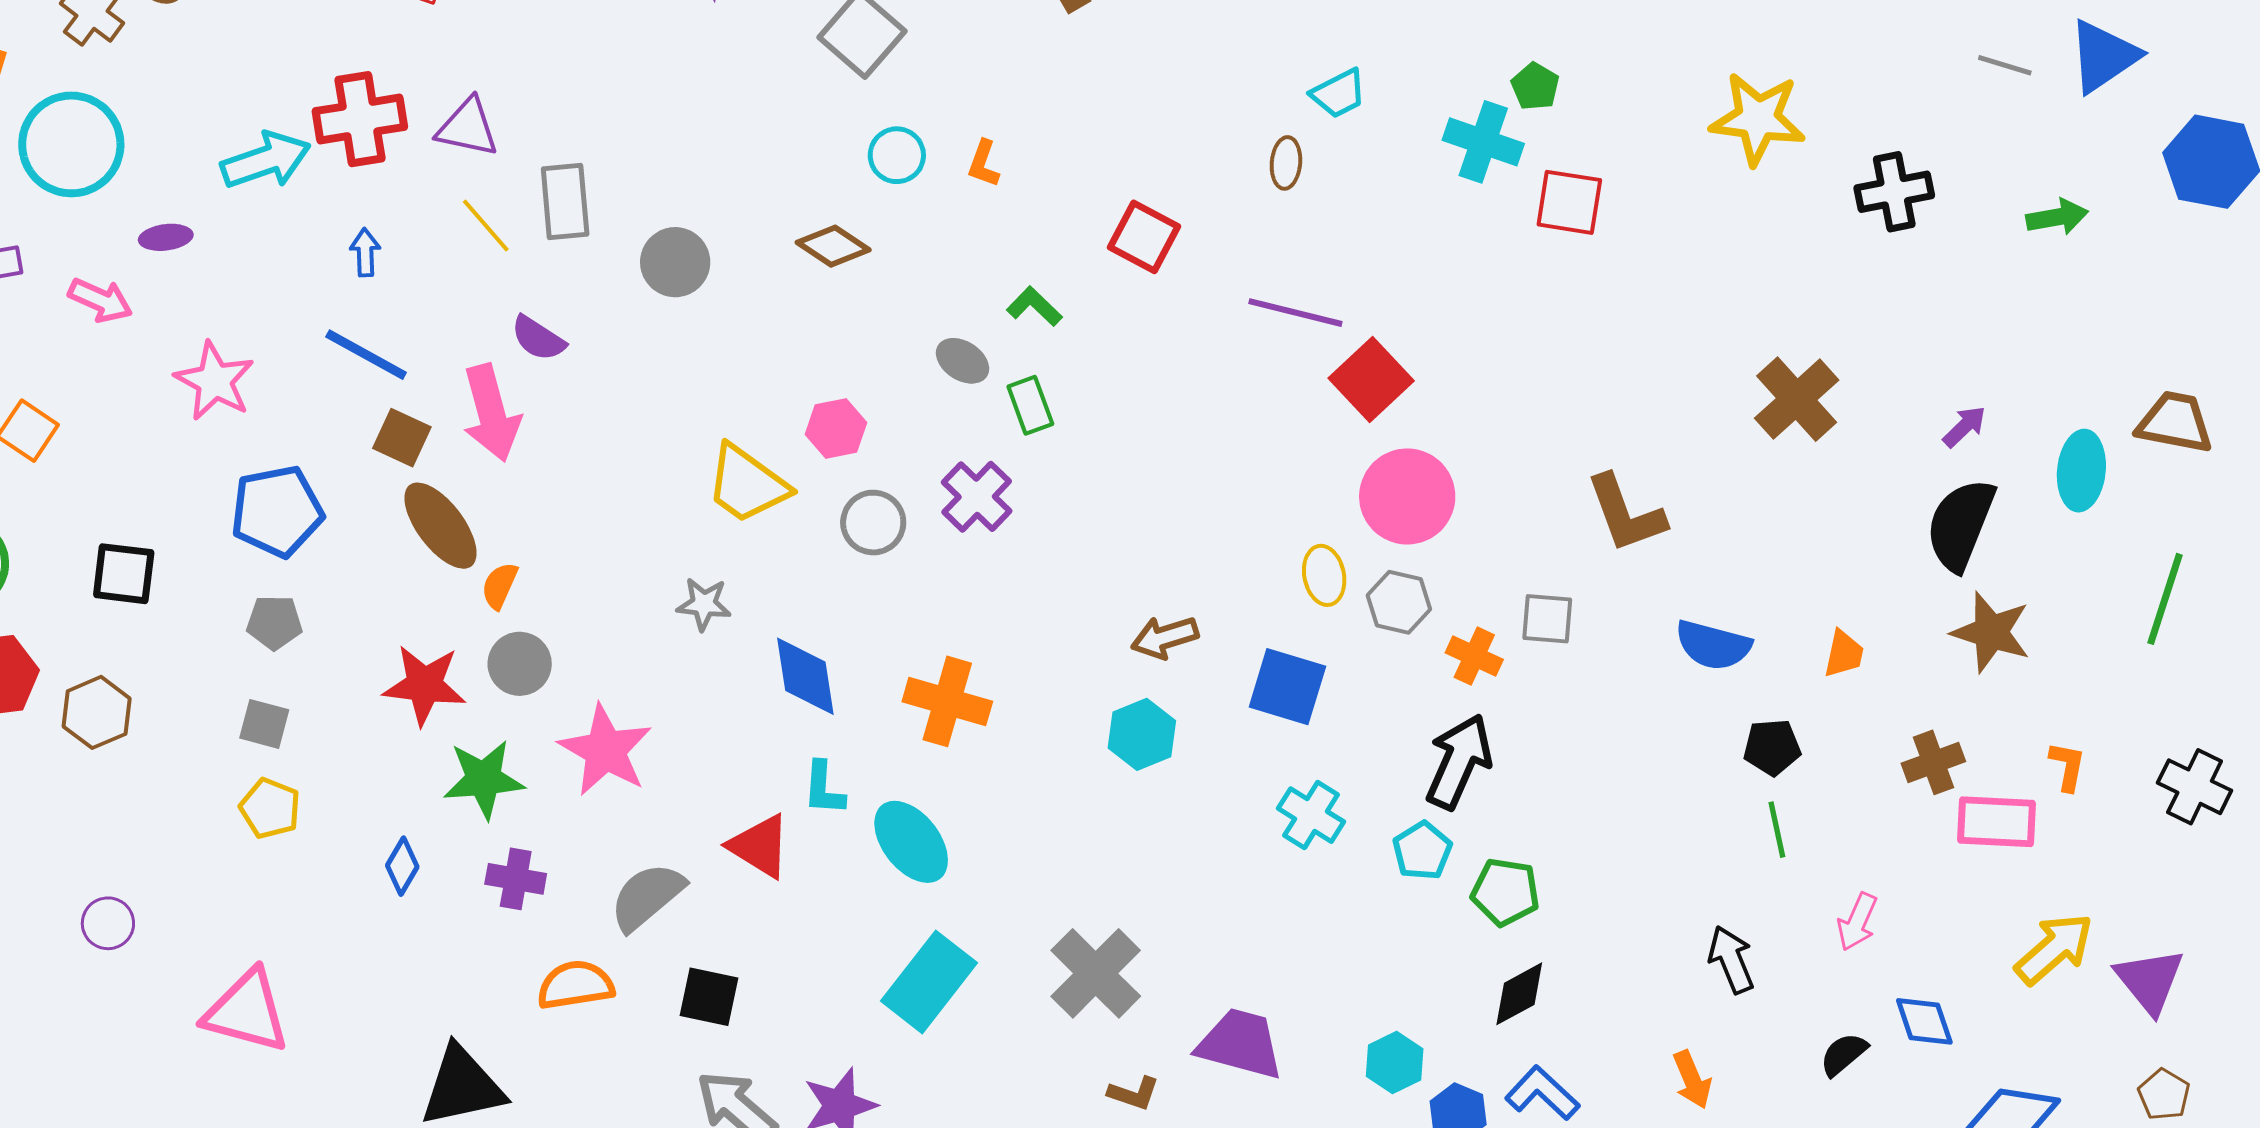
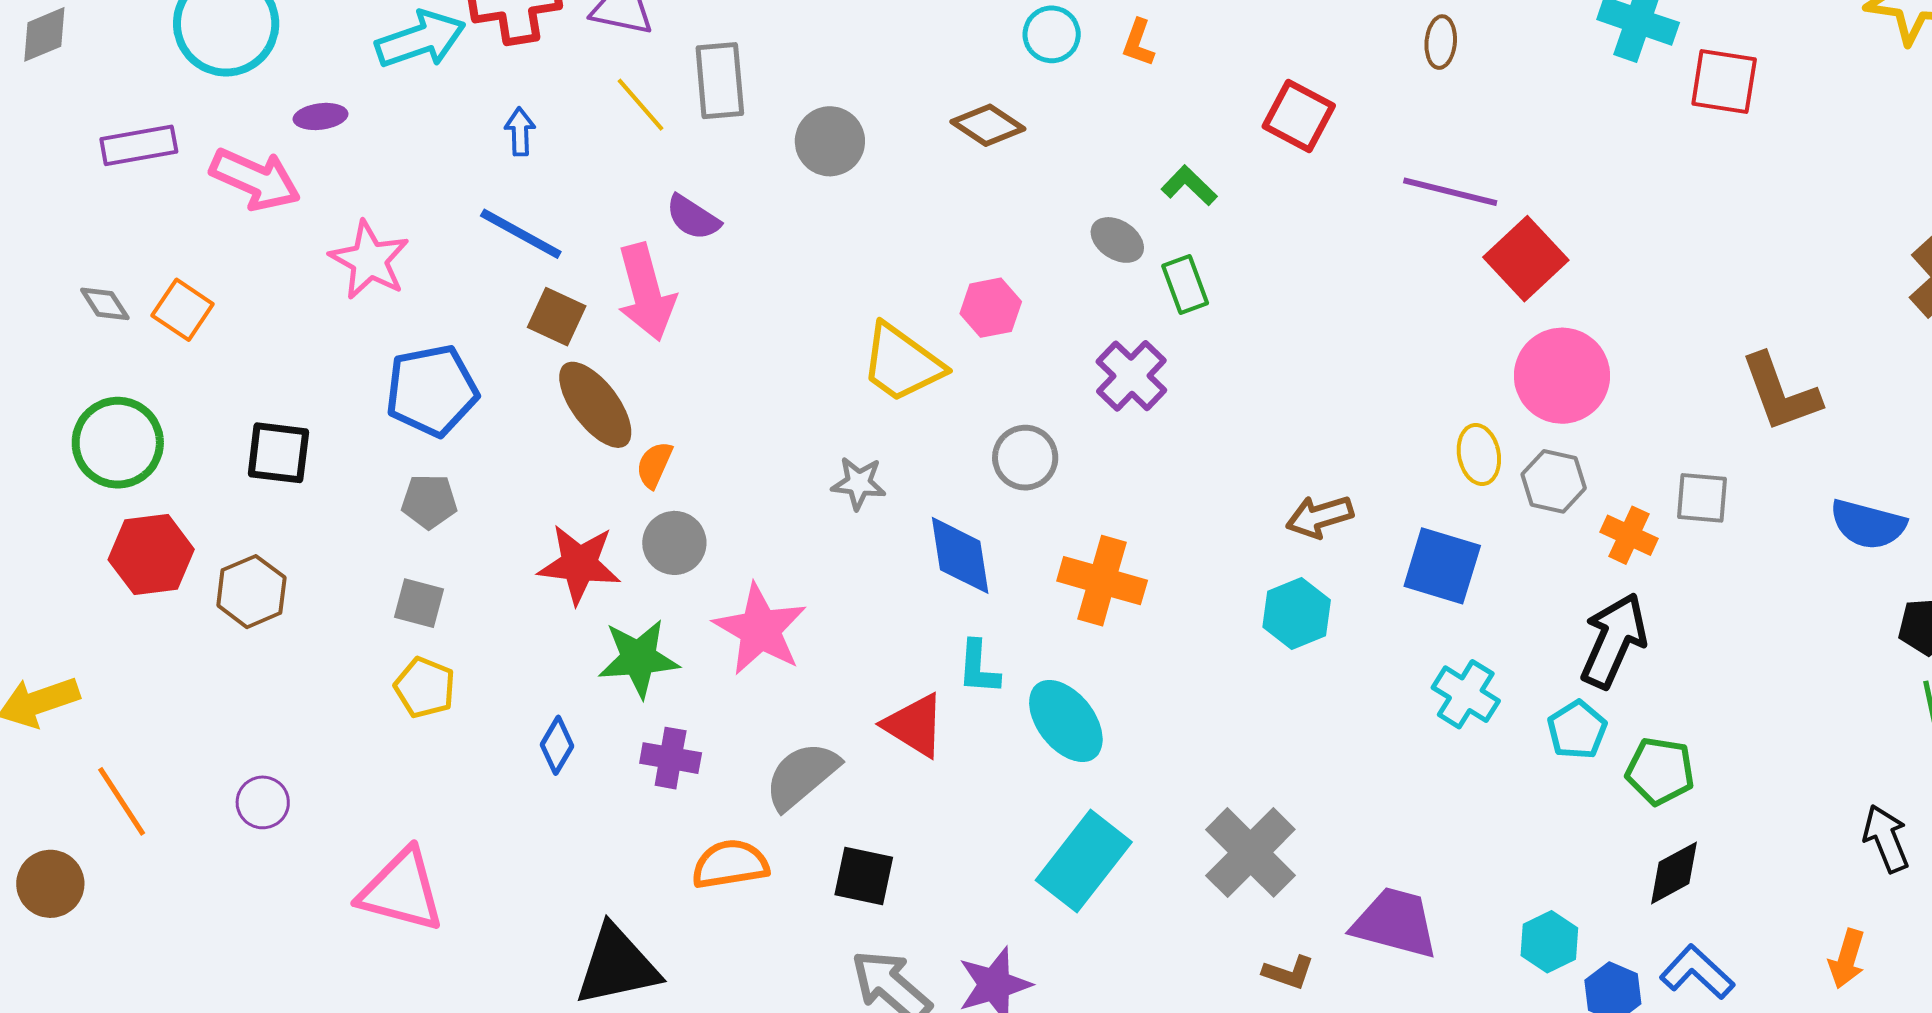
pink arrow: (100, 300) -> (255, 179), size x1.4
gray circle: (873, 523) -> (1025, 458), moved
orange arrow: (1692, 1080) -> (1847, 959), turned 40

